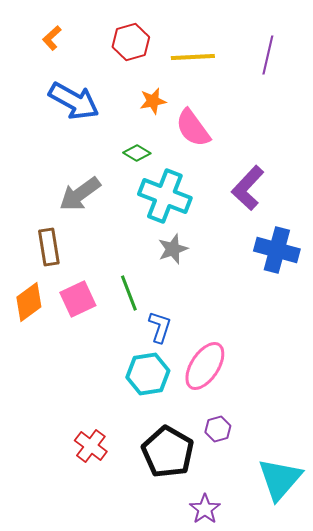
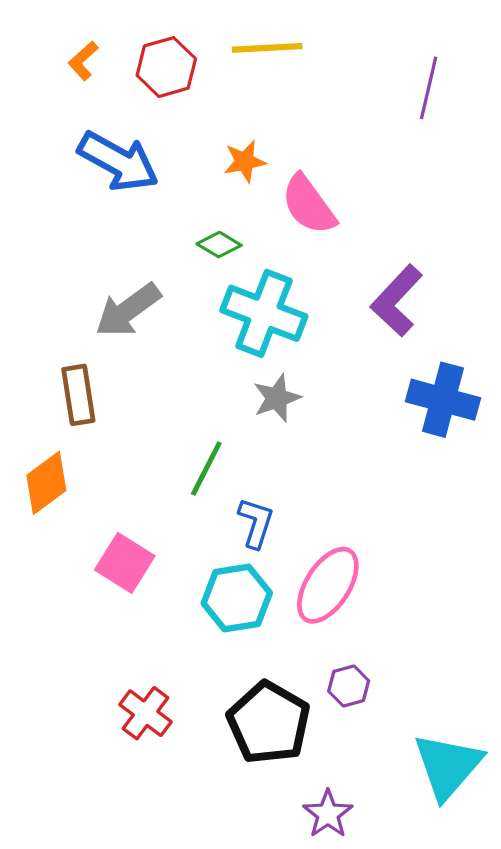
red hexagon: (131, 42) -> (166, 67), moved
yellow line: (193, 57) -> (267, 48), moved
green line: (129, 293) -> (206, 468), turned 48
pink square: (78, 299) -> (125, 563), moved, turned -33

